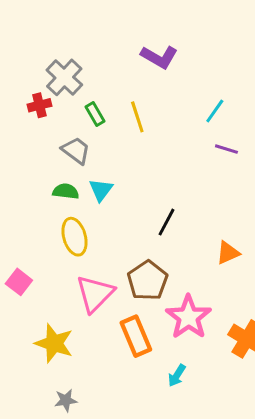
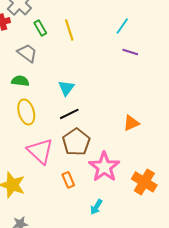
cyan triangle: (101, 190) -> (66, 88), moved
black line: (167, 222) -> (69, 114), moved, turned 36
pink triangle: (95, 294) -> (40, 151), turned -32
orange rectangle: (136, 336) -> (68, 180), size x0.6

